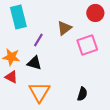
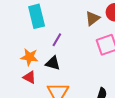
brown triangle: (64, 28) -> (93, 18), moved

